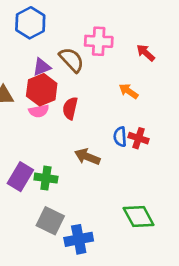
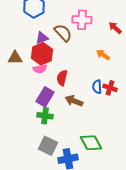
red semicircle: (70, 108) -> (62, 78), moved
purple rectangle: (20, 177) -> (45, 97), moved
green diamond: (139, 216) -> (91, 143), moved

